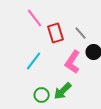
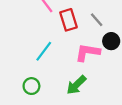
pink L-shape: (73, 62) -> (88, 52), turned 65
green circle: (42, 95) -> (31, 86), moved

